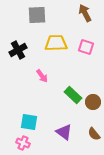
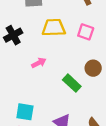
pink arrow: (42, 76) -> (39, 63), turned -80
brown circle: (93, 102) -> (93, 68), moved

